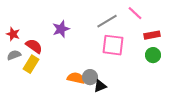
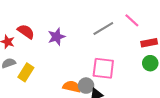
pink square: (113, 45) -> (103, 68), moved
red semicircle: (34, 46) -> (26, 32), moved

